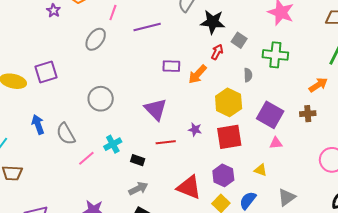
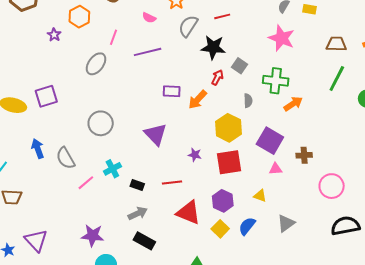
orange arrow: (318, 85) -> (293, 104), moved
brown cross: (308, 114) -> (304, 155), moved
red line: (166, 142) -> (172, 182), moved

